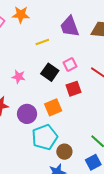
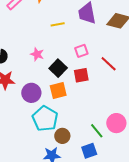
black square: (50, 72) -> (58, 68), moved
pink star: (19, 77) -> (37, 54), moved
cyan pentagon: (45, 137) -> (45, 119), turned -30

